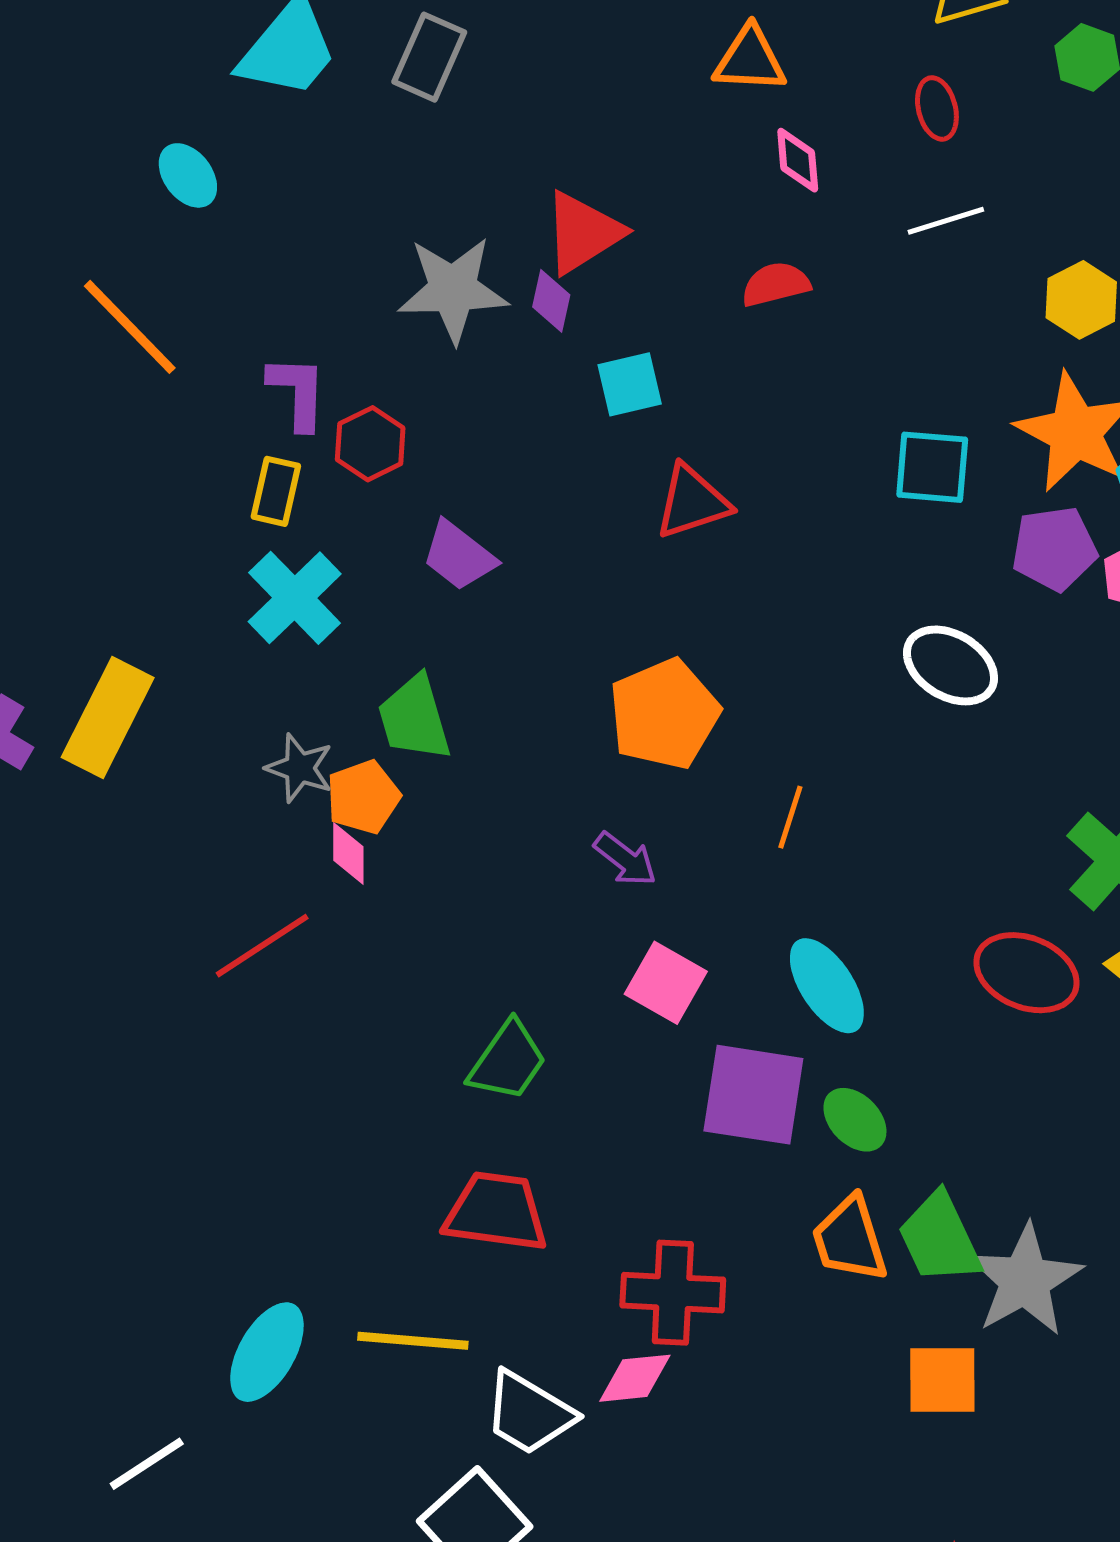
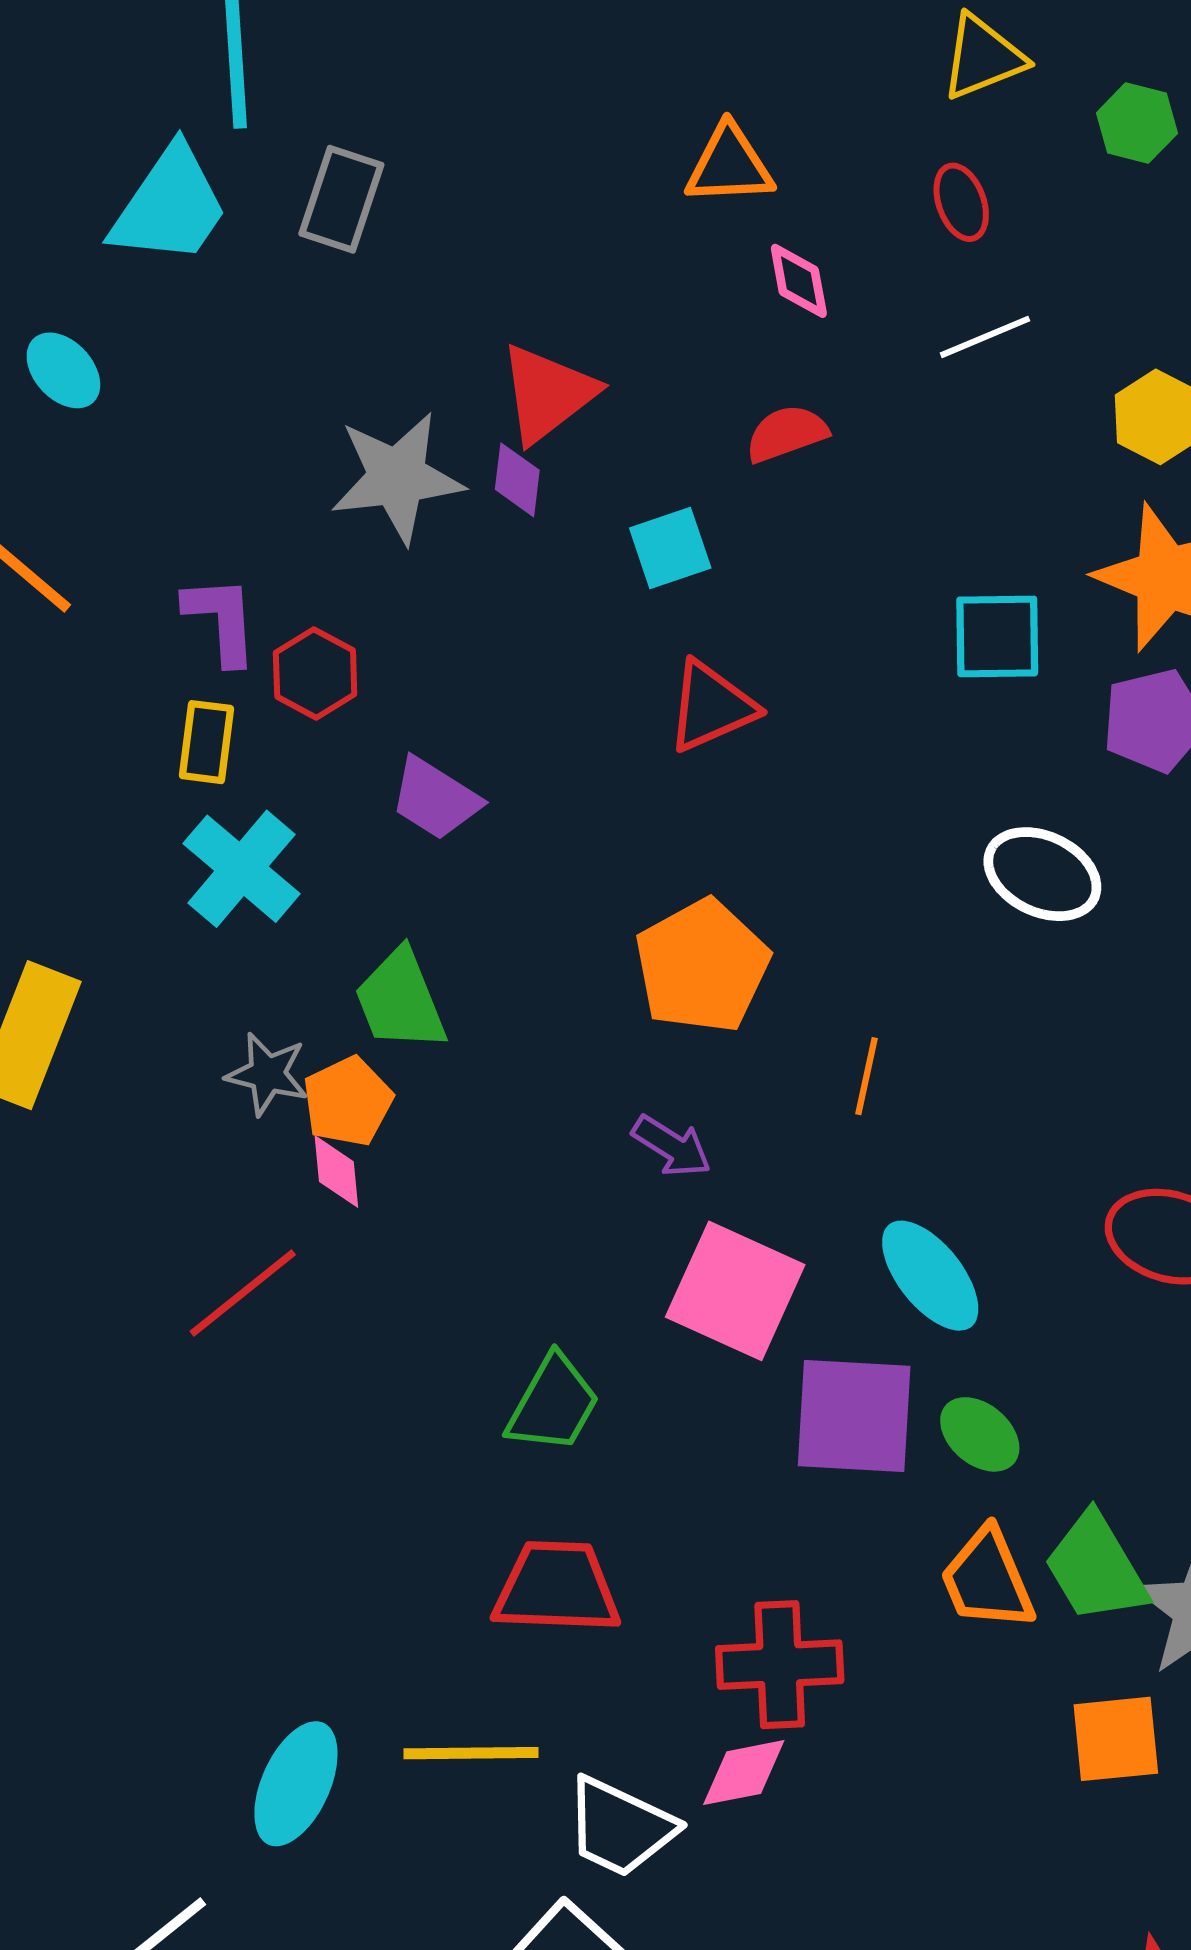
cyan square: (630, 384) -> (670, 548), moved
pink square: (666, 983) -> (735, 1291), size x1.4

